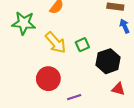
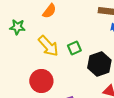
green star: (24, 23) -> (17, 27), size x0.7

